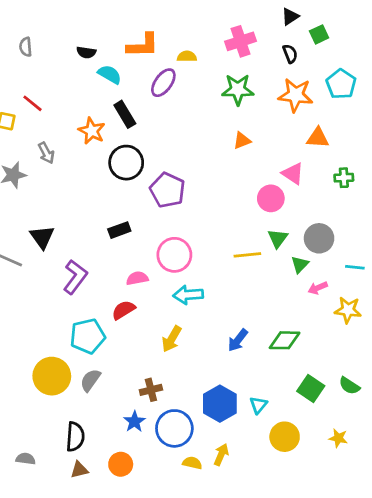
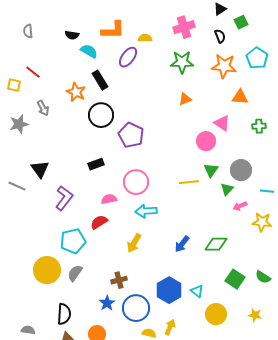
cyan triangle: (258, 405) -> (197, 291), turned -32

